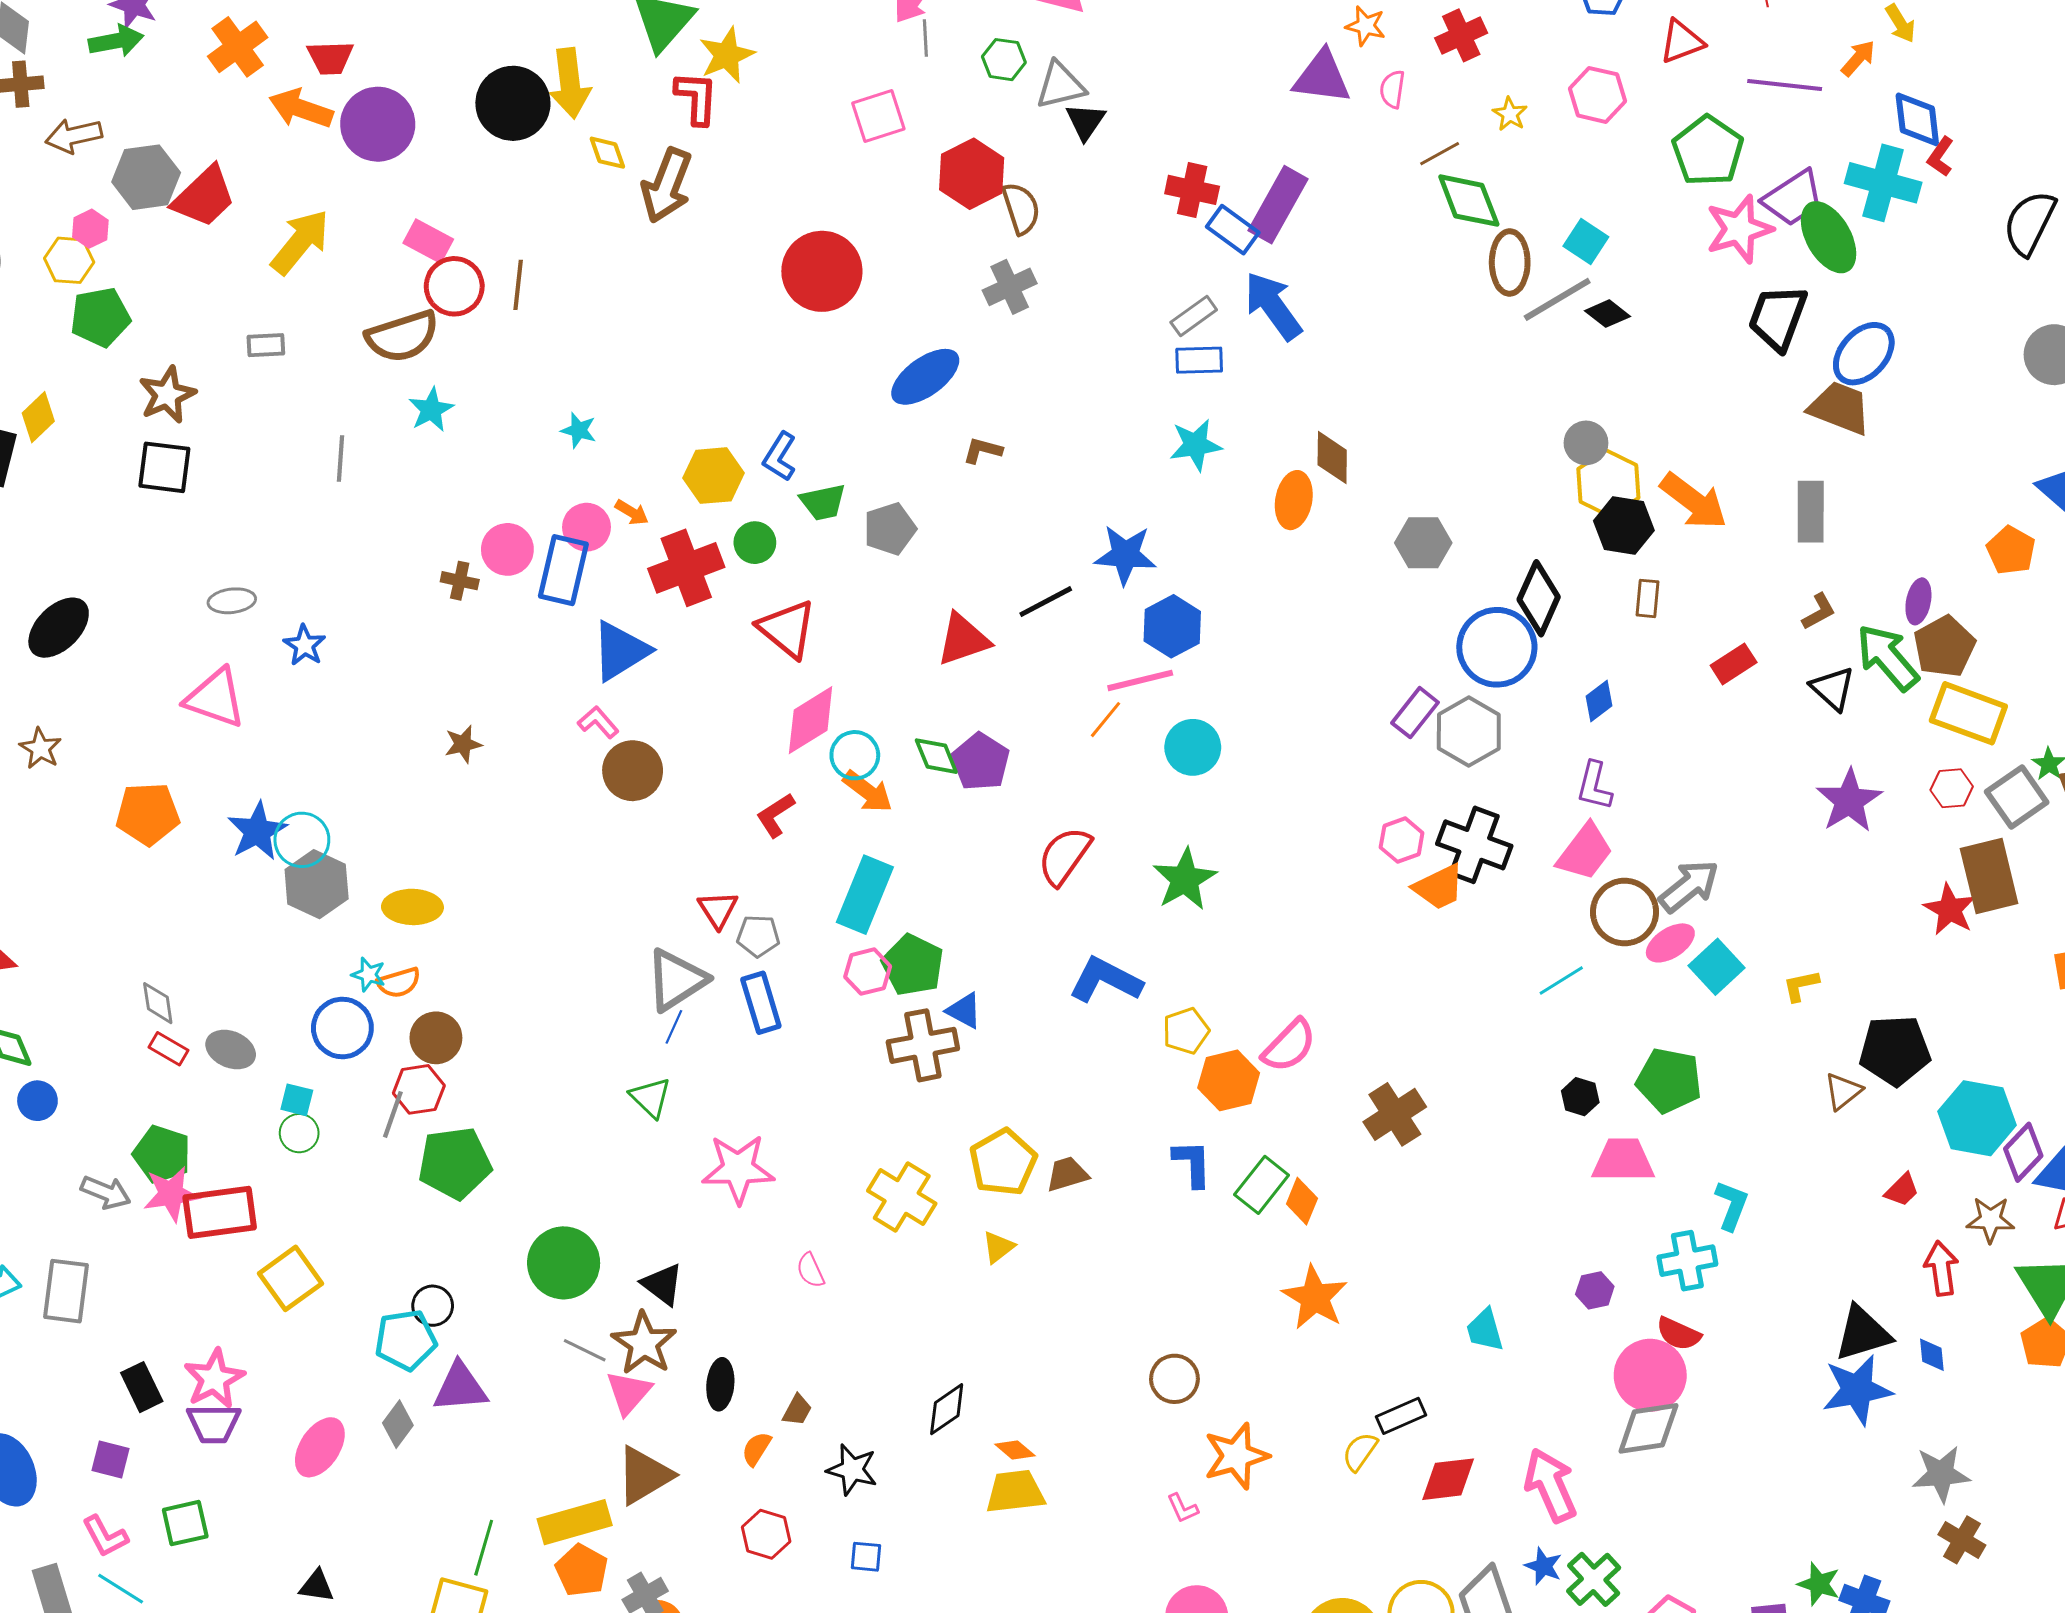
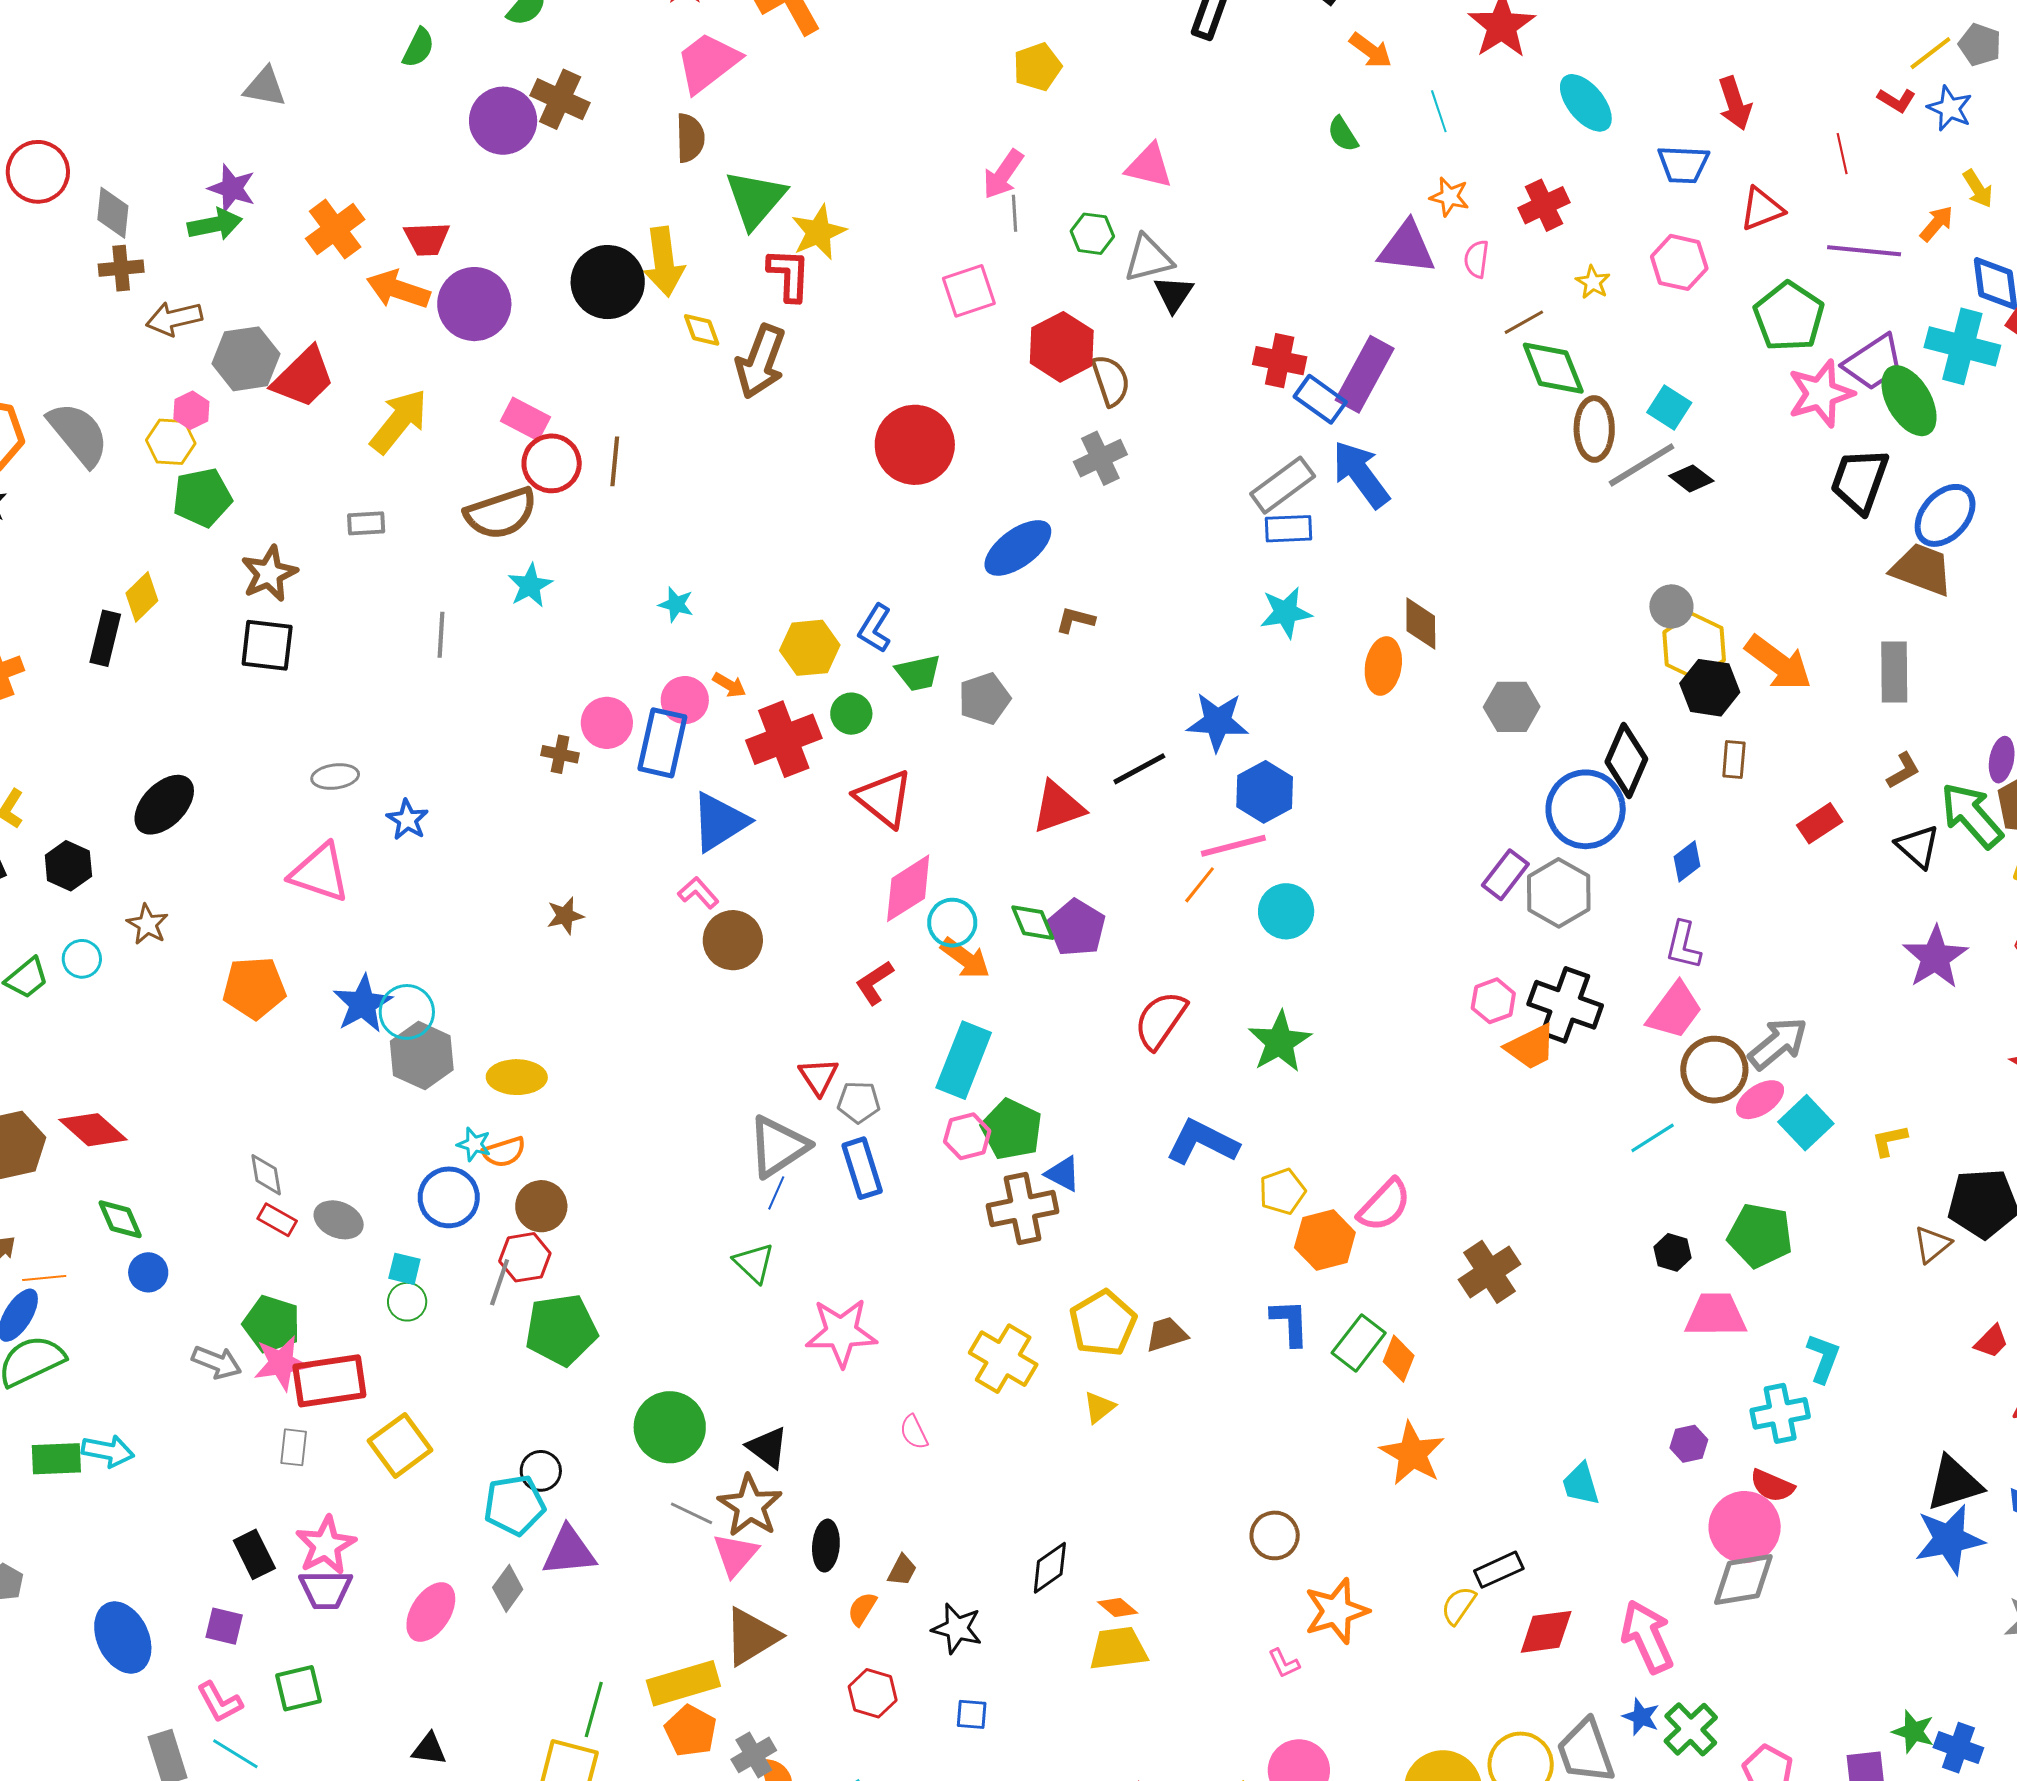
gray rectangle: (1194, 316) -> (1283, 485), size x1.4
gray rectangle: (66, 1291) -> (294, 1447), moved, size x0.6

